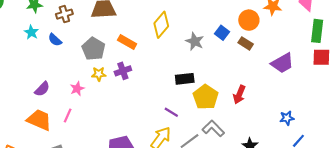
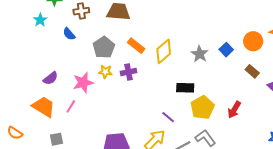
yellow diamond: (161, 25) -> (164, 51), moved
cyan star: (31, 32) -> (40, 20), moved
brown rectangle: (246, 43) -> (252, 71), moved
pink star: (77, 89) -> (83, 83), size x1.5

